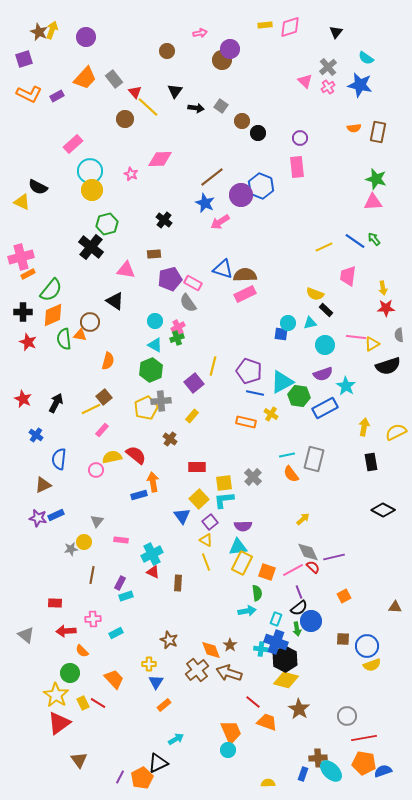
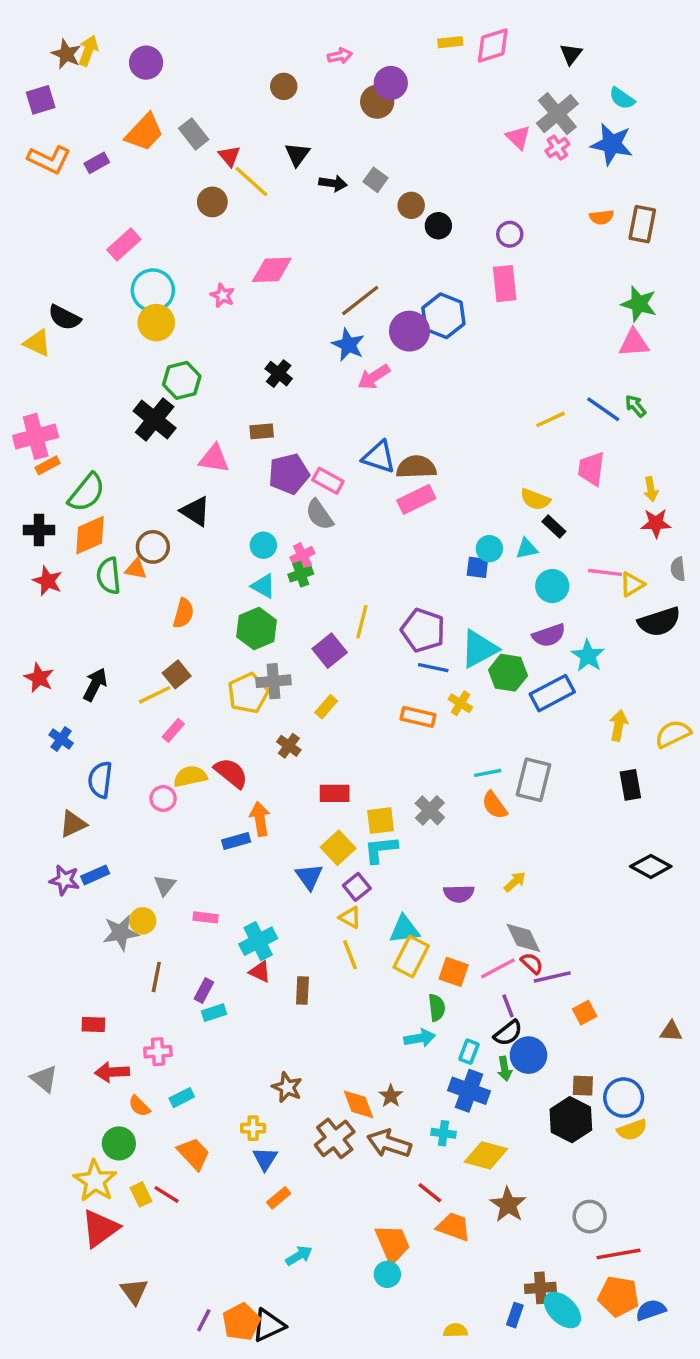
gray cross: (328, 67) -> (557, 114), size x1.4
purple semicircle: (243, 526) -> (459, 894), moved
gray star: (71, 549) -> (121, 933), size x1.5
purple line: (334, 557) -> (552, 977), moved
cyan rectangle: (116, 633) -> (182, 1098), moved
cyan cross: (261, 649) -> (443, 1133), moved
black hexagon: (285, 659) -> (571, 1120), moved
black triangle: (158, 763) -> (268, 1325), moved

